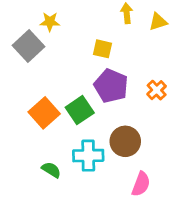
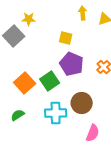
green semicircle: (51, 170) -> (18, 115), moved, turned -64

